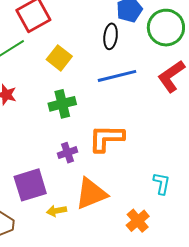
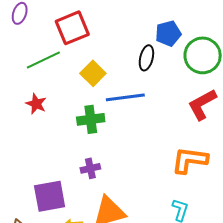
blue line: (117, 76) -> (125, 97), moved
orange L-shape: (106, 138) -> (190, 160), moved

